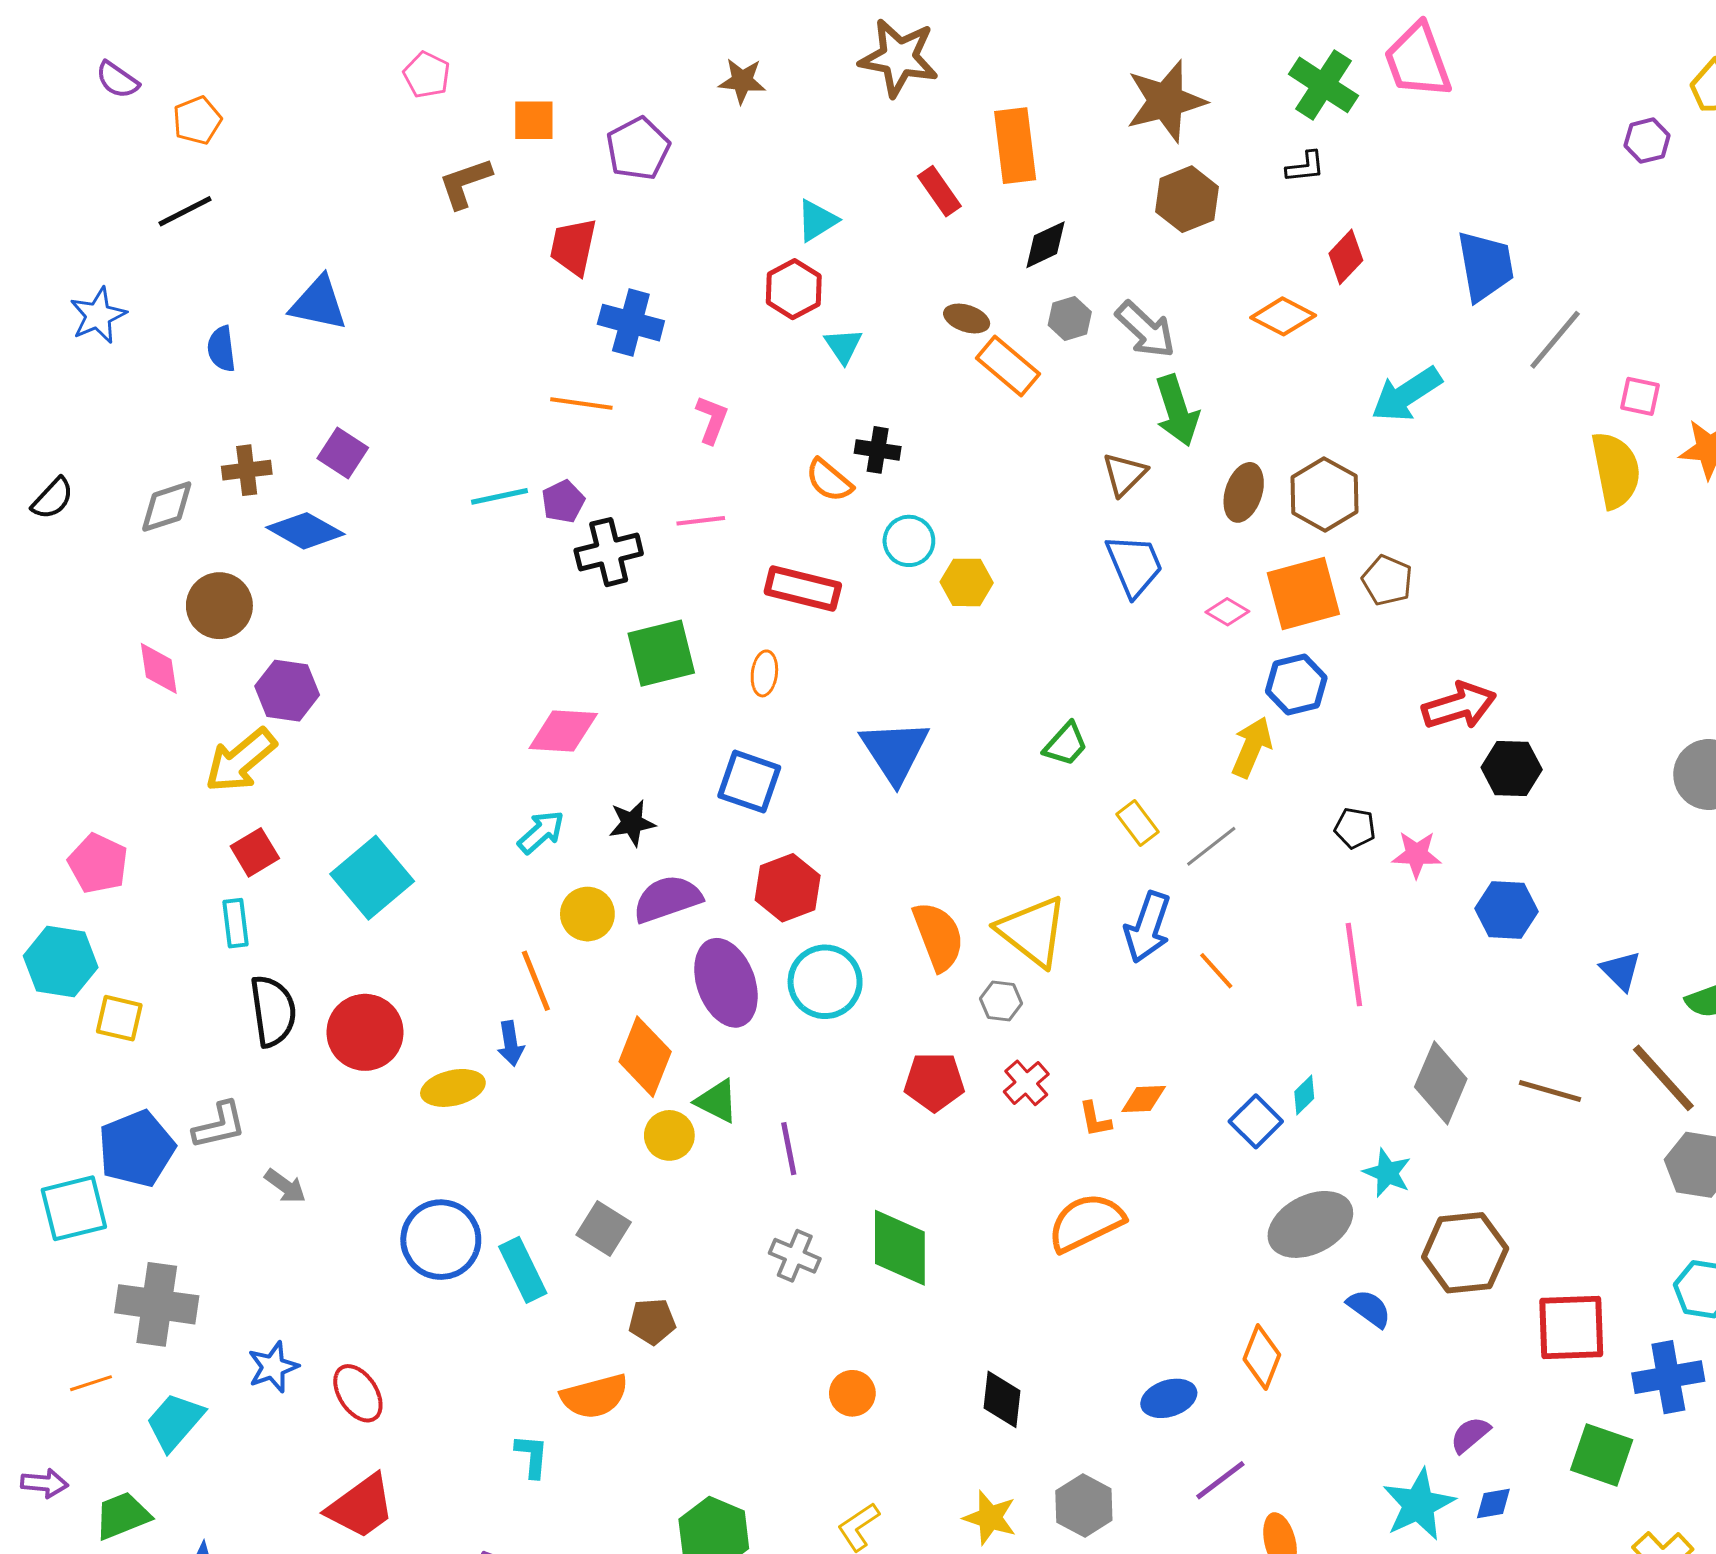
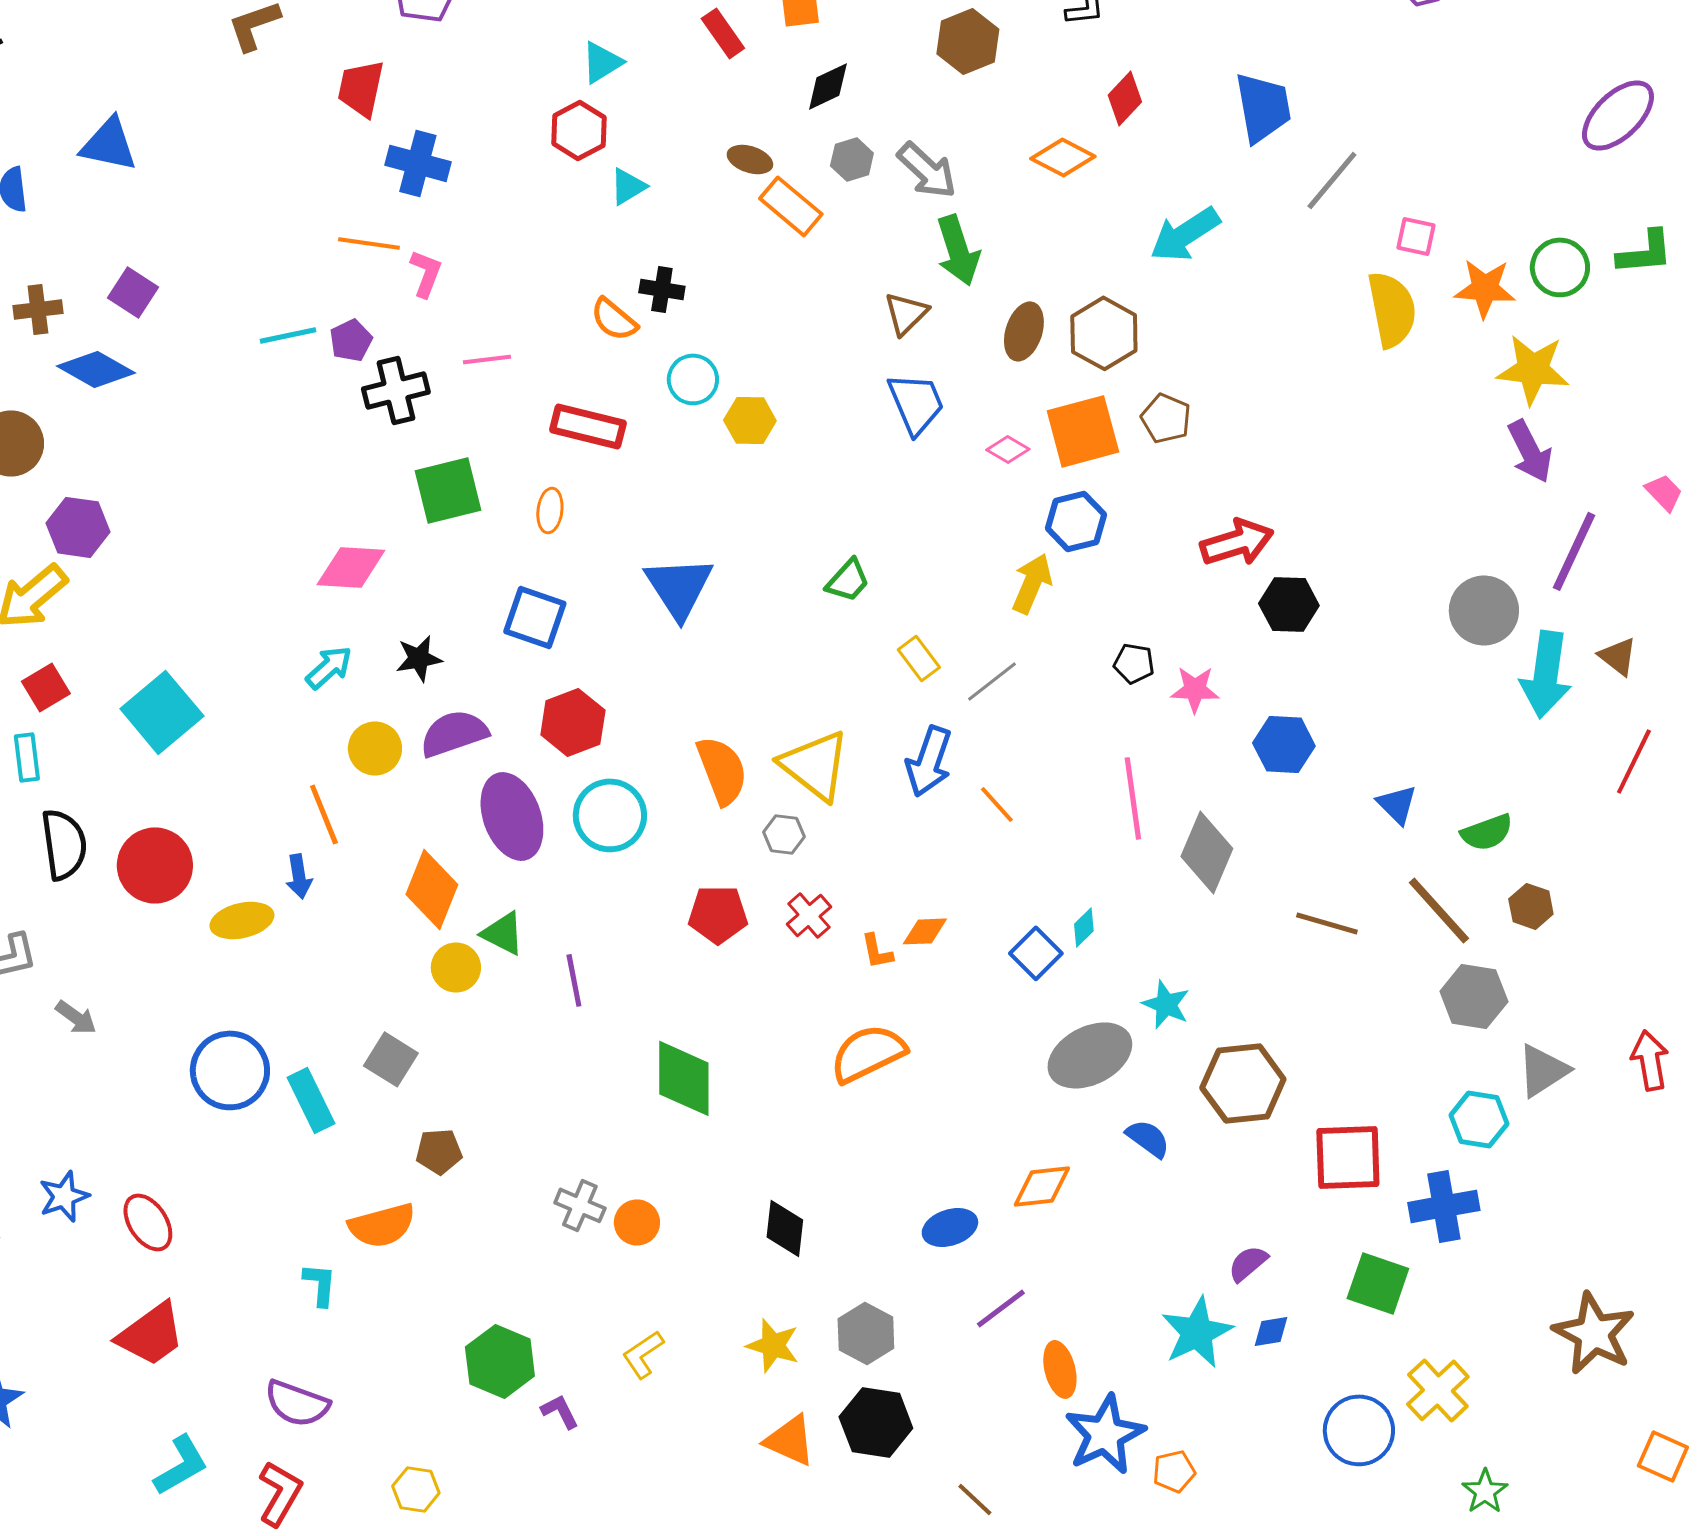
cyan triangle: (843, 346) -> (628, 186), turned 33
pink L-shape: (712, 420) -> (426, 273), moved
gray diamond: (1441, 1083) -> (1207, 852), moved
gray cross: (795, 1256) -> (580, 1205), moved
orange diamond: (1262, 1357) -> (1042, 1186), turned 62

